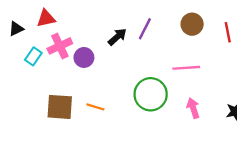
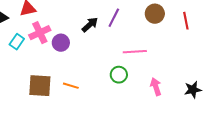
pink line: (186, 68) -> (135, 52), moved
green circle: (151, 94) -> (119, 75), size x0.6

